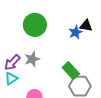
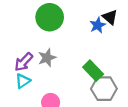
black triangle: (86, 26) -> (110, 17), turned 32

